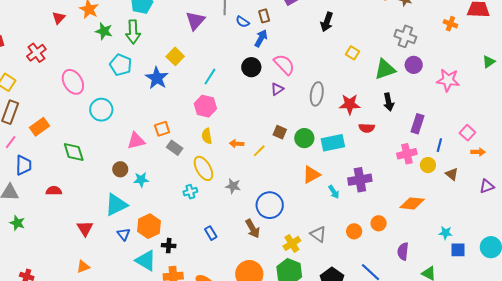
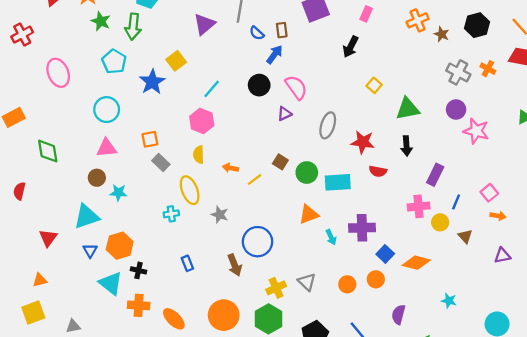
gray cross: (405, 36) -> (458, 72), moved
purple circle: (414, 65) -> (456, 110), moved
cyan circle: (101, 110) -> (107, 110), moved
pink triangle: (136, 141) -> (107, 148), moved
red semicircle: (54, 191) -> (19, 191), turned -84
blue square: (458, 250) -> (385, 254), moved, turned 35

